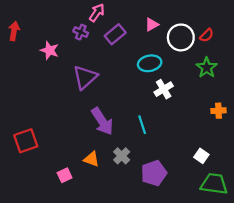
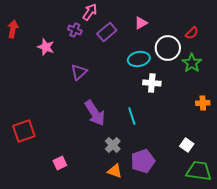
white circle: (181, 37) -> (168, 48), moved
purple triangle: (85, 77) -> (79, 72), size x0.7
white cross: (164, 89) -> (152, 83), turned 36
orange triangle: (91, 159) -> (115, 171), moved

